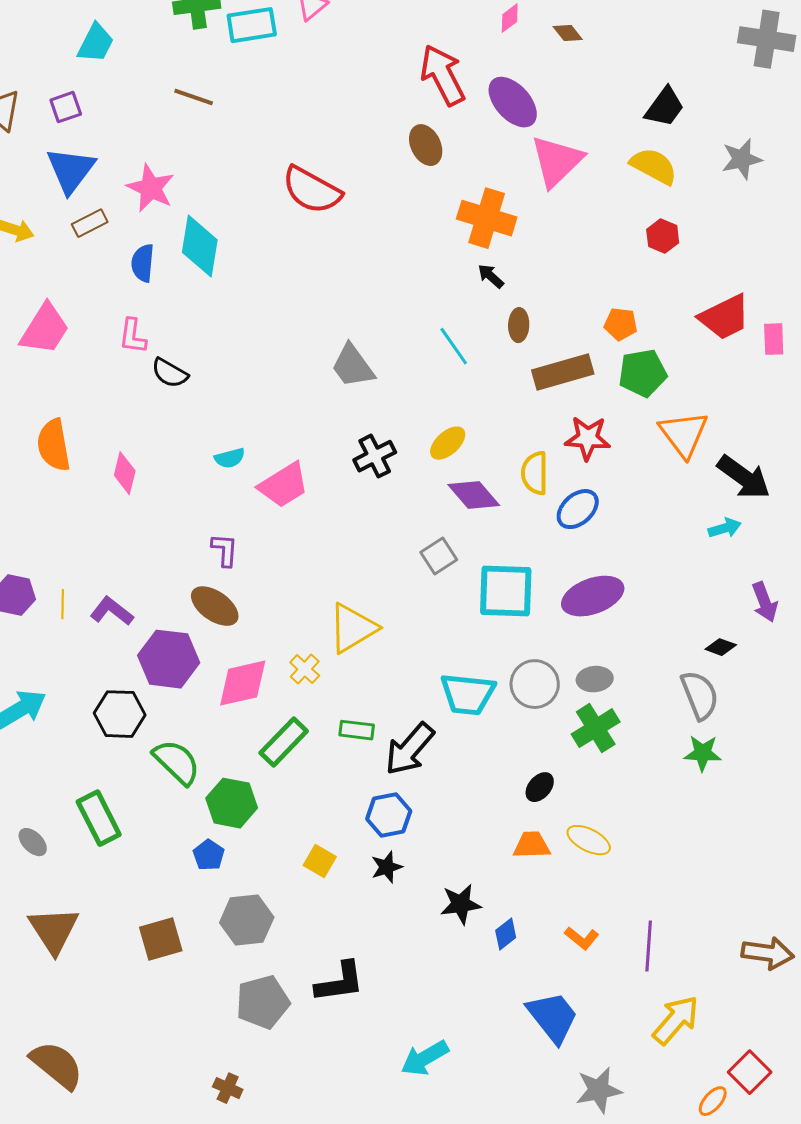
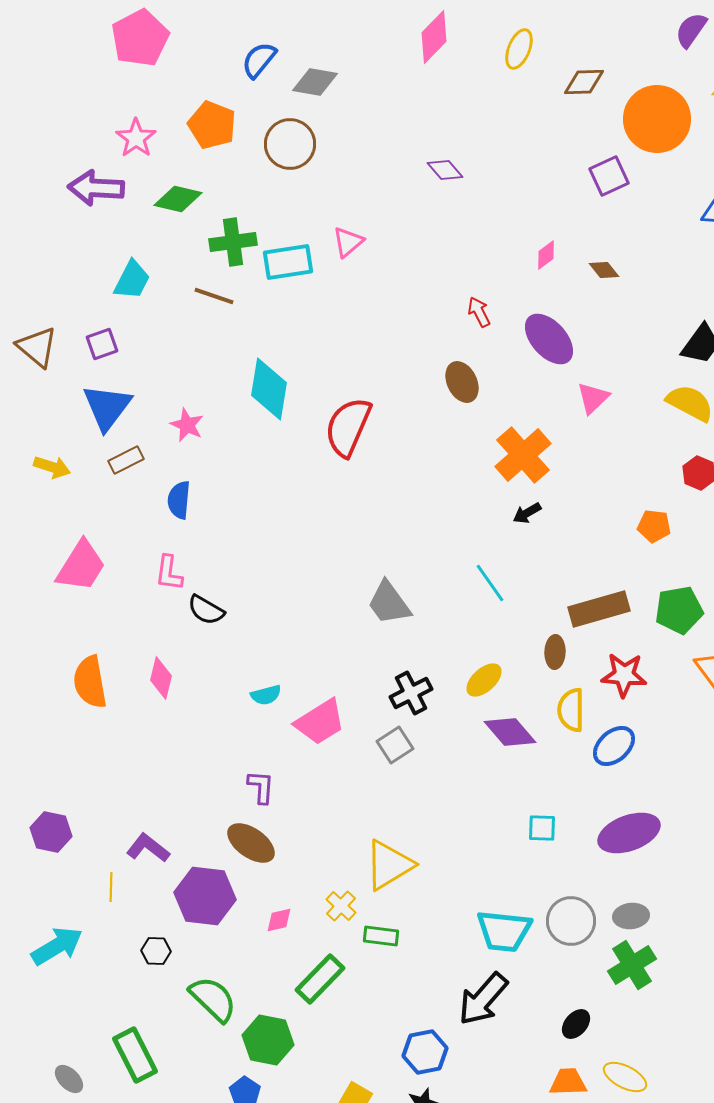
red arrow: (443, 75) -> (479, 312), size x0.5
brown line: (194, 97) -> (214, 296), moved
pink triangle: (557, 161) -> (593, 398), size x0.6
pink star: (151, 188) -> (187, 425), size x0.7
red semicircle: (312, 190) -> (348, 427), turned 84
orange cross: (487, 218) -> (523, 455), turned 32
cyan diamond: (200, 246) -> (269, 389), moved
black arrow: (491, 276) -> (527, 513), turned -72
orange pentagon: (621, 324) -> (654, 526), moved
brown ellipse: (519, 325) -> (555, 652), moved
pink diamond: (125, 473) -> (161, 678), moved
gray square: (439, 556) -> (395, 745), moved
cyan square: (506, 591) -> (542, 828), size x0.5
yellow line: (63, 604) -> (111, 887), moved
pink diamond: (243, 683) -> (279, 920), size x0.5
black hexagon: (120, 714) -> (156, 951), size x0.6
green rectangle: (357, 730) -> (381, 936), moved
black arrow: (410, 749) -> (483, 999), moved

